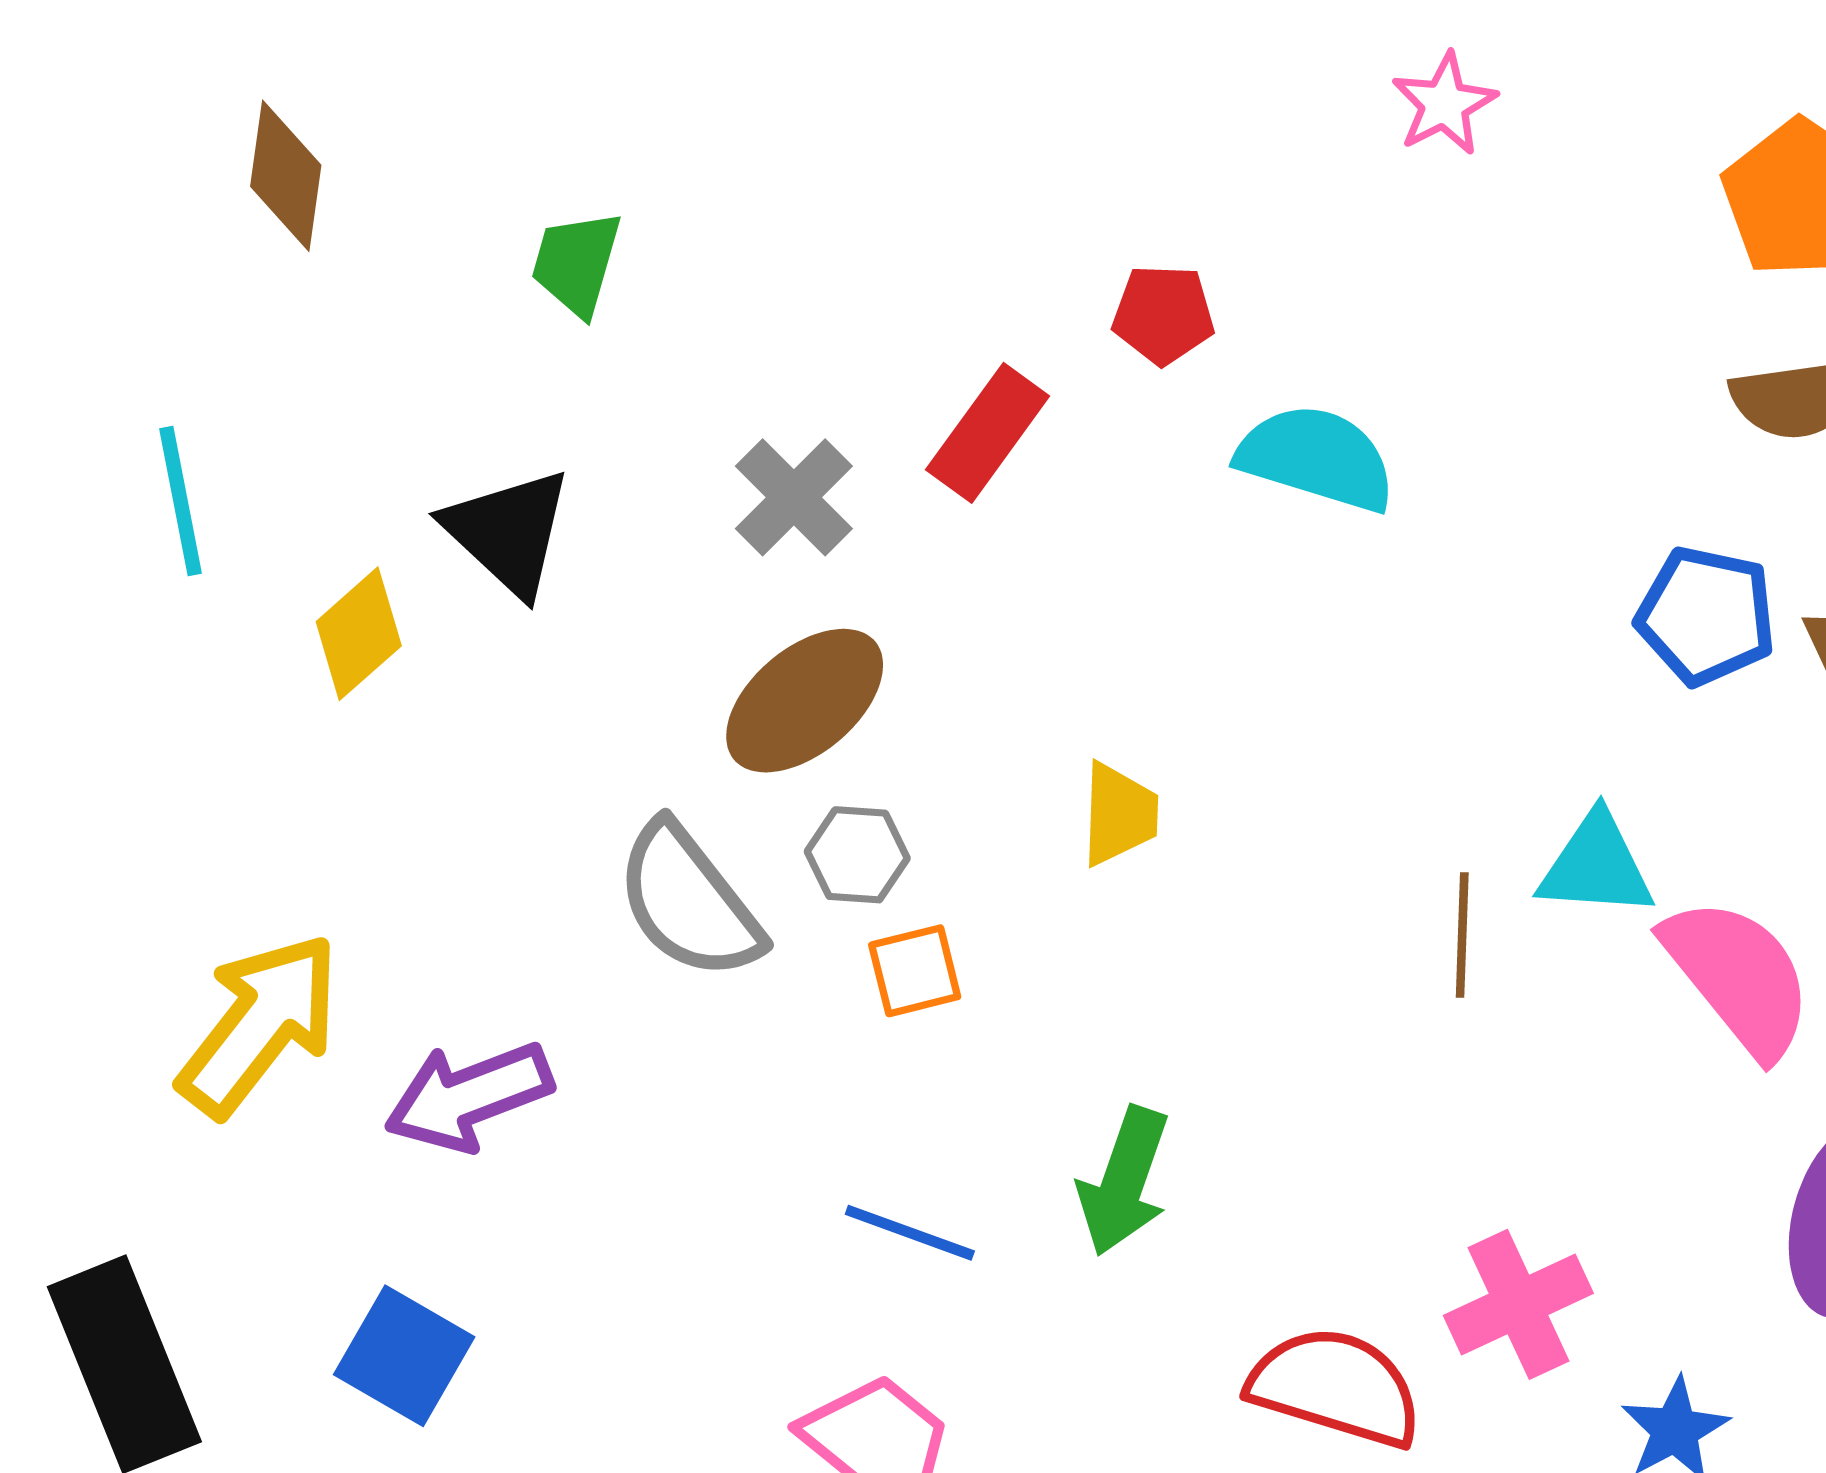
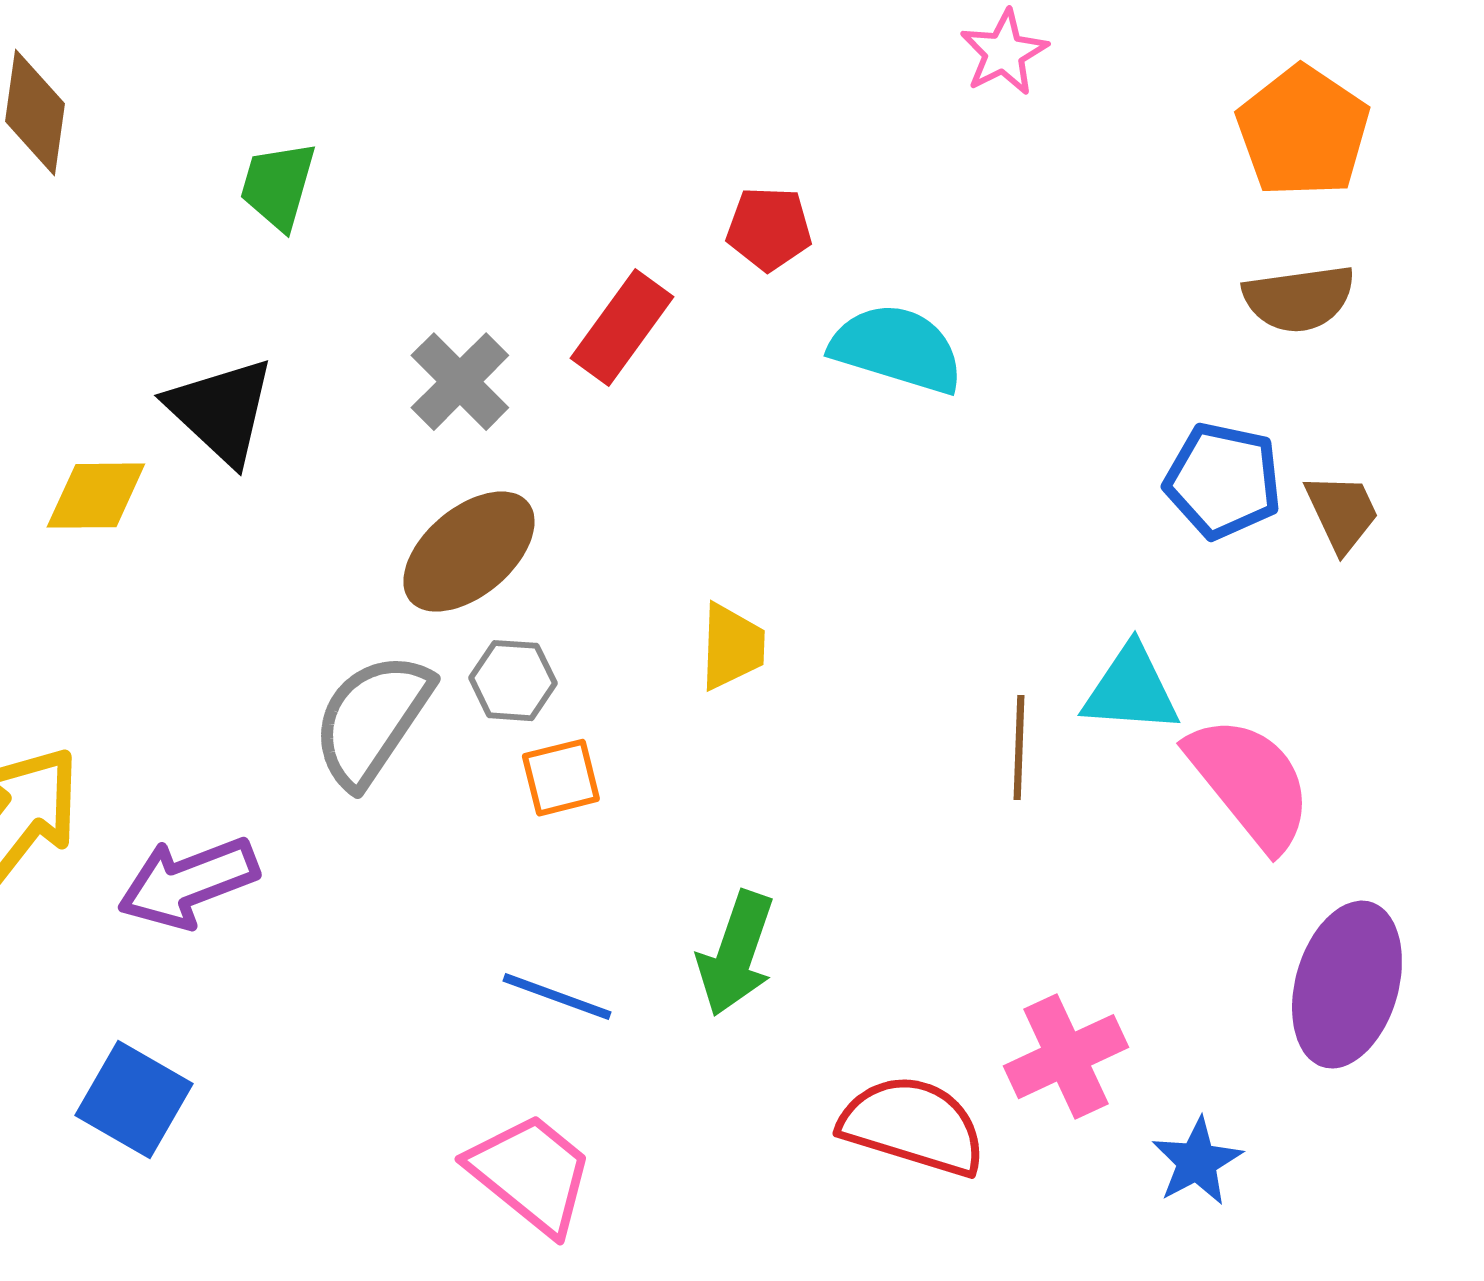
yellow diamond: (359, 634) -> (96, 496), turned 41
gray semicircle: (689, 901) -> (372, 720), turned 72

